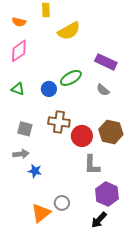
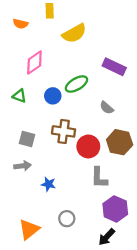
pink diamond: (19, 51) -> (34, 62), moved
gray semicircle: (103, 90) -> (107, 108), moved
blue star: (35, 171) -> (48, 184), moved
orange triangle: (41, 213) -> (29, 229), moved

